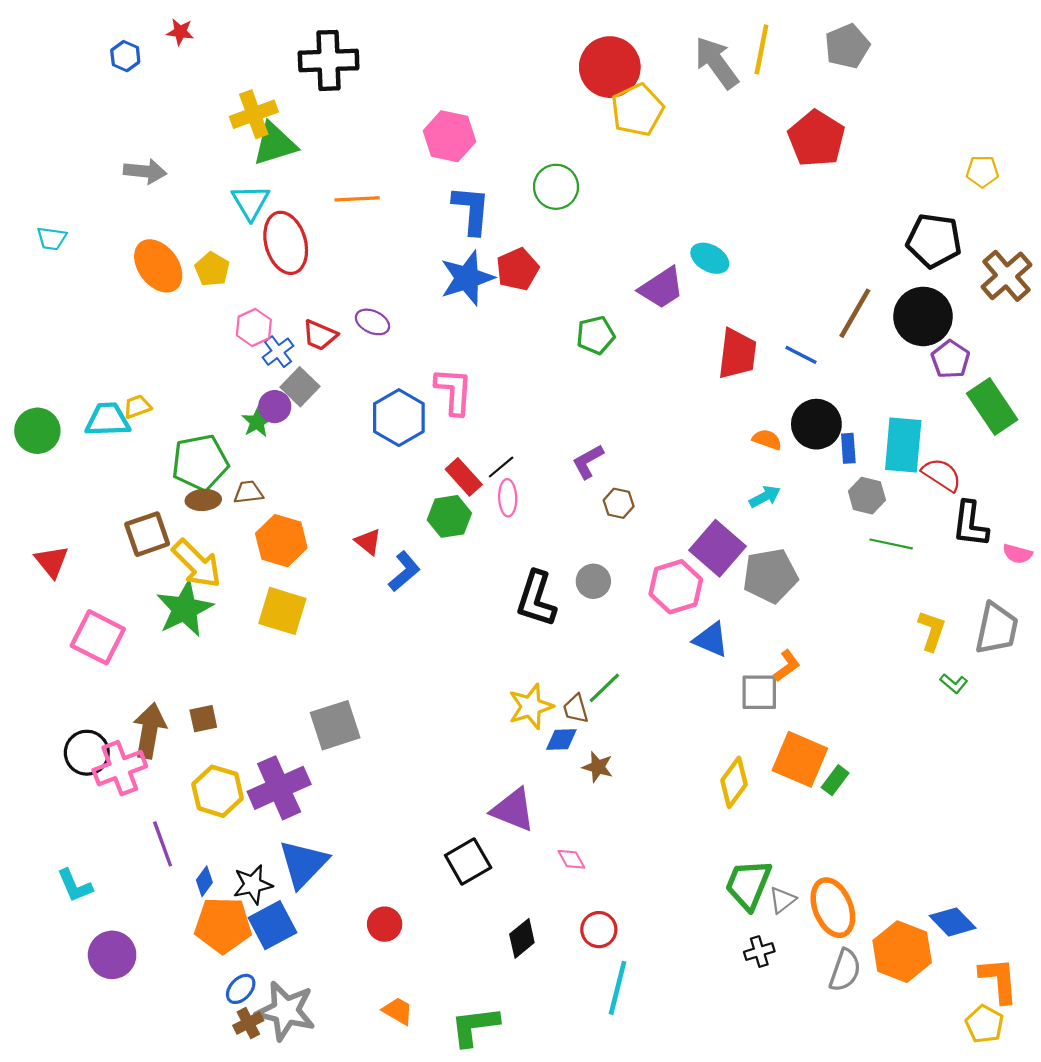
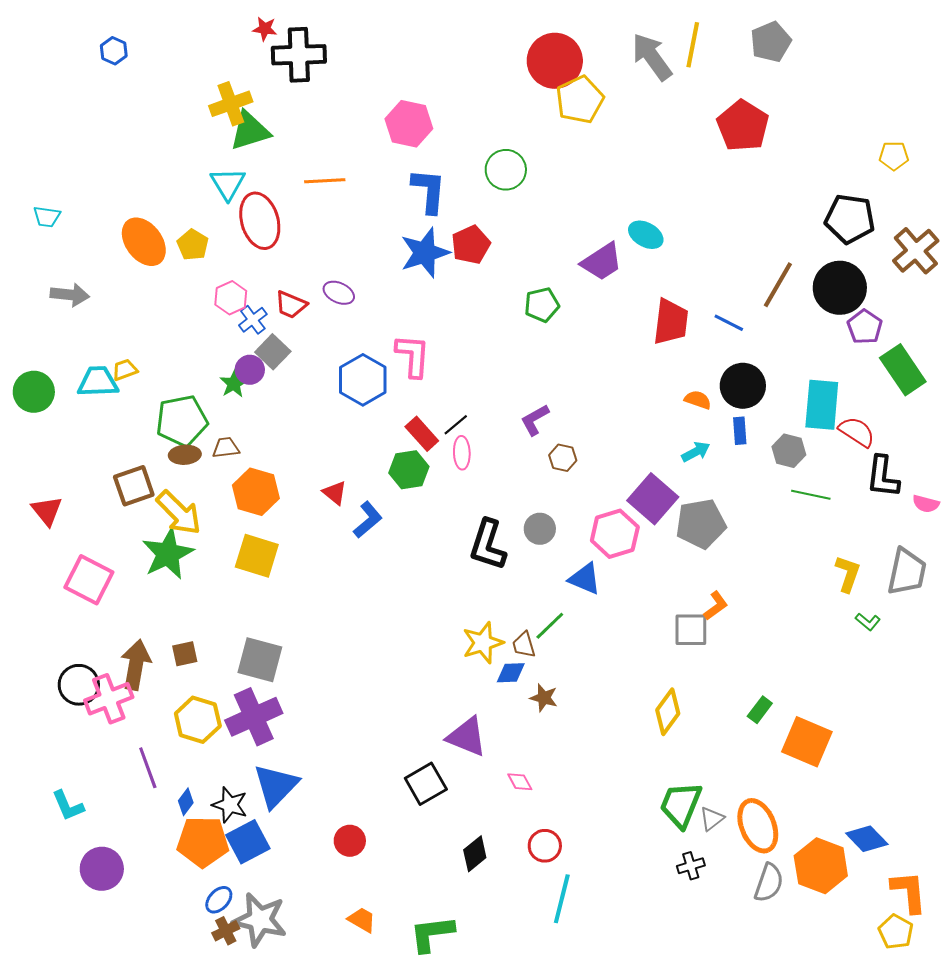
red star: (180, 32) -> (265, 29), moved
gray arrow: (145, 171) -> (70, 295), moved
blue rectangle: (848, 448) -> (740, 431), moved
blue triangle: (711, 640) -> (585, 579), moved
gray square: (335, 725) -> (260, 660), moved, turned 33
orange square: (800, 759) -> (807, 742), moved
black star: (253, 885) -> (230, 805), turned 30

